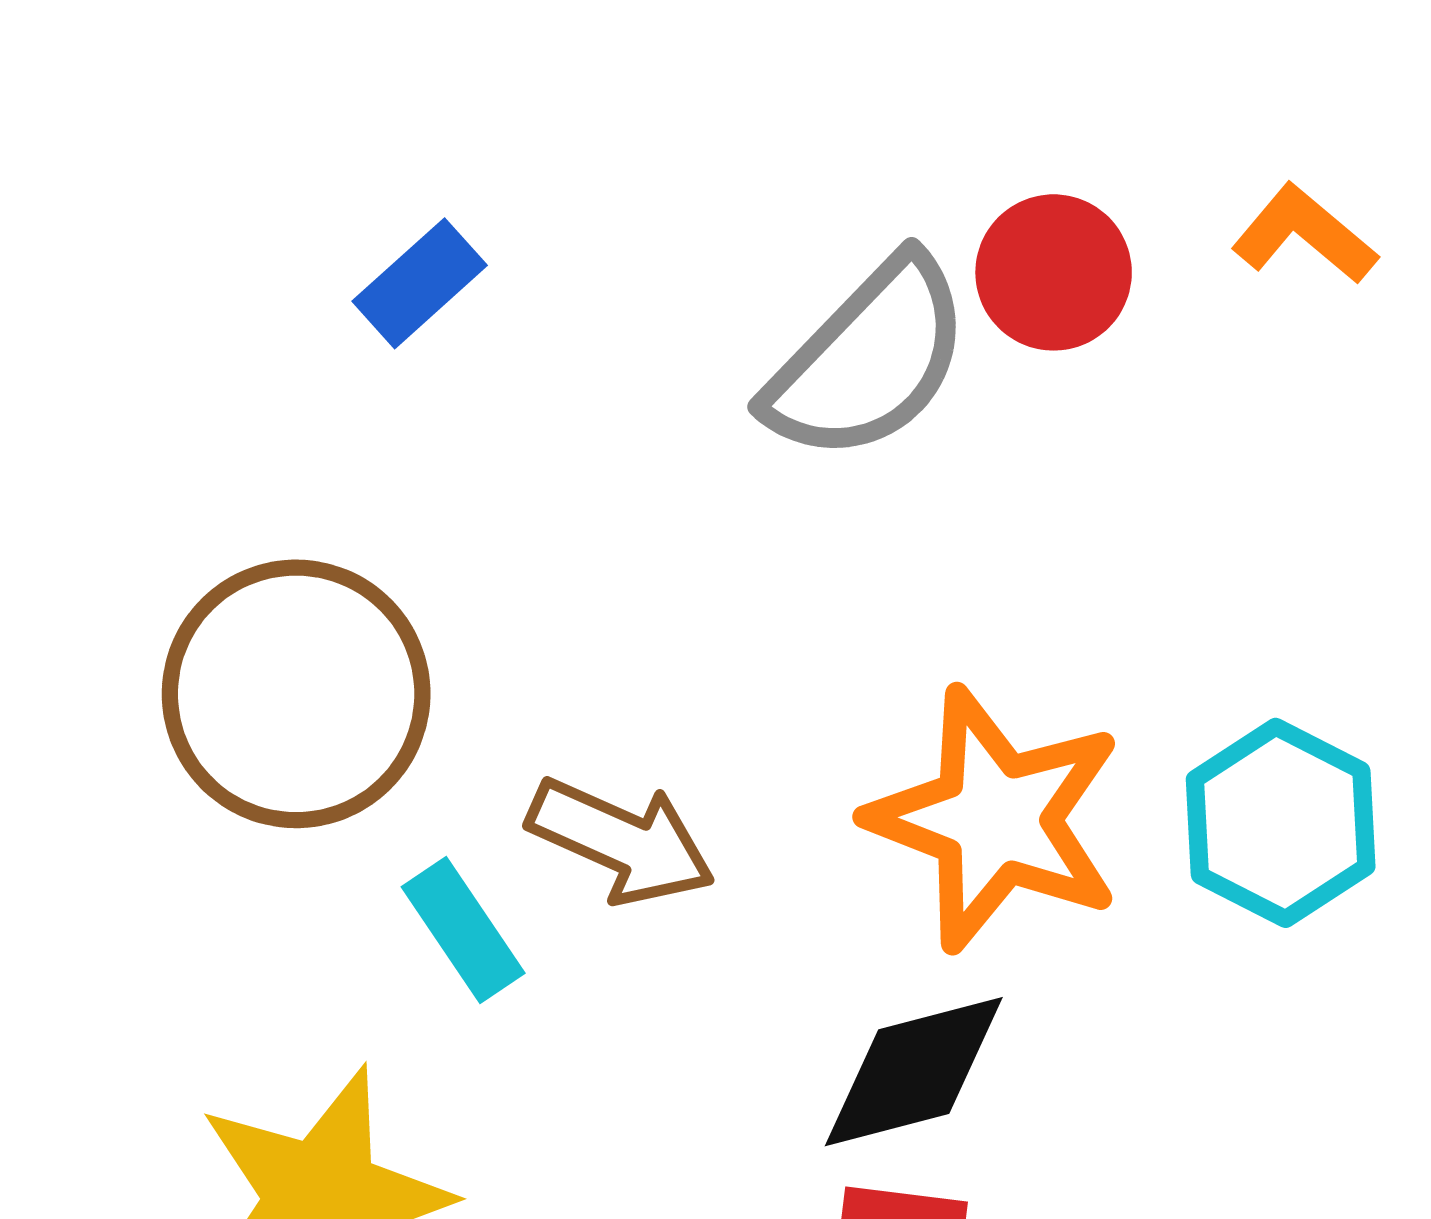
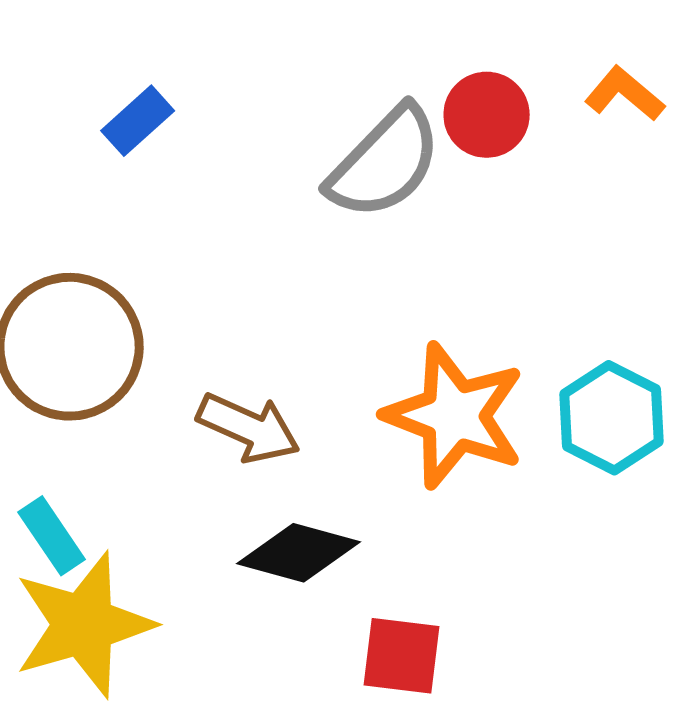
cyan rectangle: (463, 930) -> (52, 536), moved
black diamond: (914, 1072) -> (299, 553), moved, turned 30

